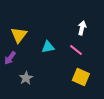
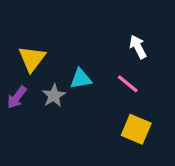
white arrow: (82, 28) -> (138, 47), turned -40
gray star: (26, 78) -> (54, 96), moved

